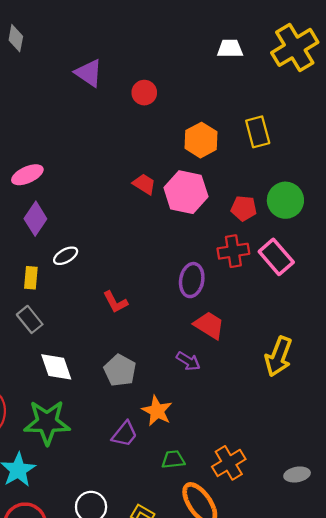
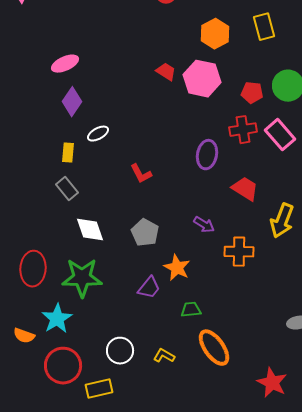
red trapezoid: (209, 325) -> (245, 189), moved
orange cross: (229, 463) -> (239, 252), moved, turned 32

